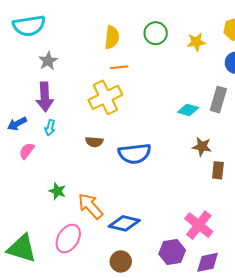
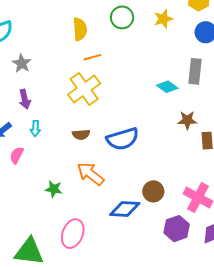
purple arrow: (45, 97) -> (25, 99), size x0.7
cyan diamond: (188, 110) -> (167, 87), turned 30
orange arrow: (90, 206) -> (91, 174), moved
brown circle: (121, 261) -> (153, 191), moved

